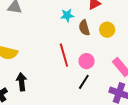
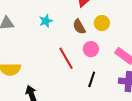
cyan star: (67, 15) -> (46, 21), moved
pink circle: (87, 61) -> (91, 49), moved

